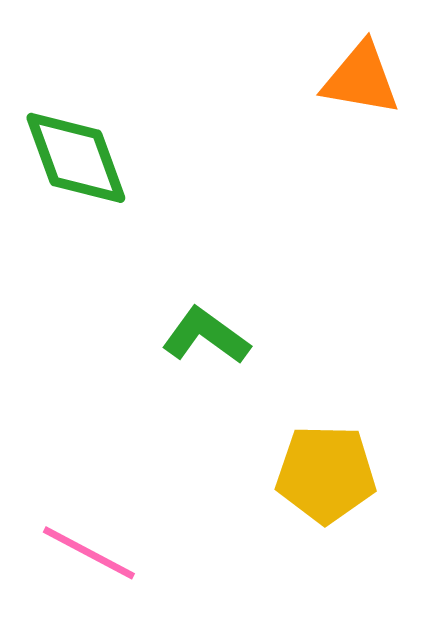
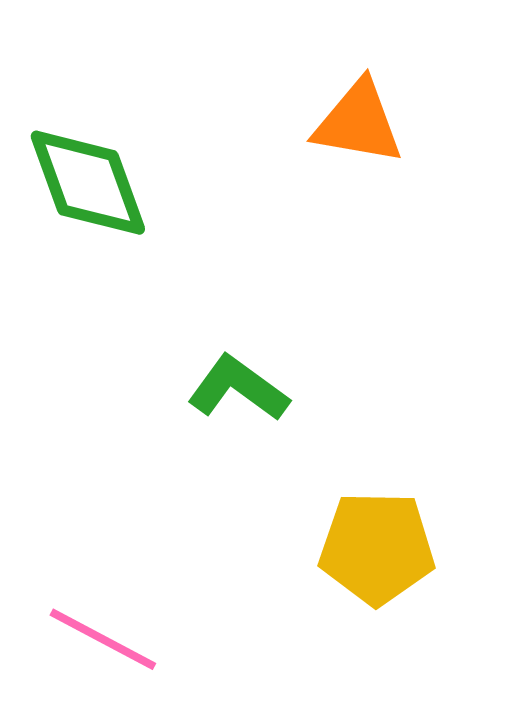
orange triangle: (361, 79) -> (358, 123), moved

